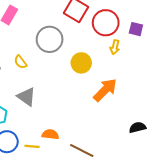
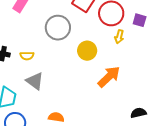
yellow semicircle: (21, 62) -> (27, 56), moved, turned -56

